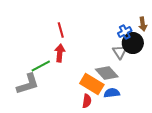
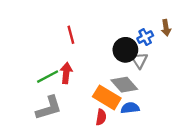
black circle: (133, 43) -> (125, 50), moved
red arrow: (60, 53) -> (66, 73), moved
gray L-shape: (28, 84) -> (49, 108), moved

